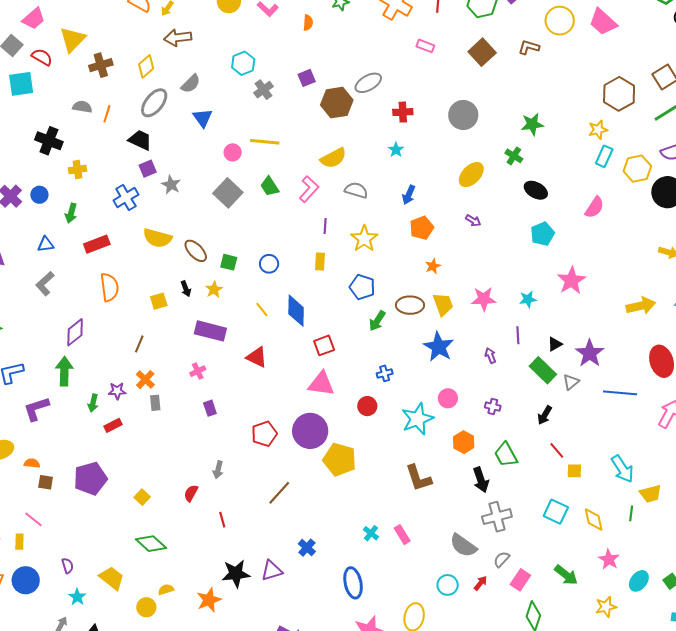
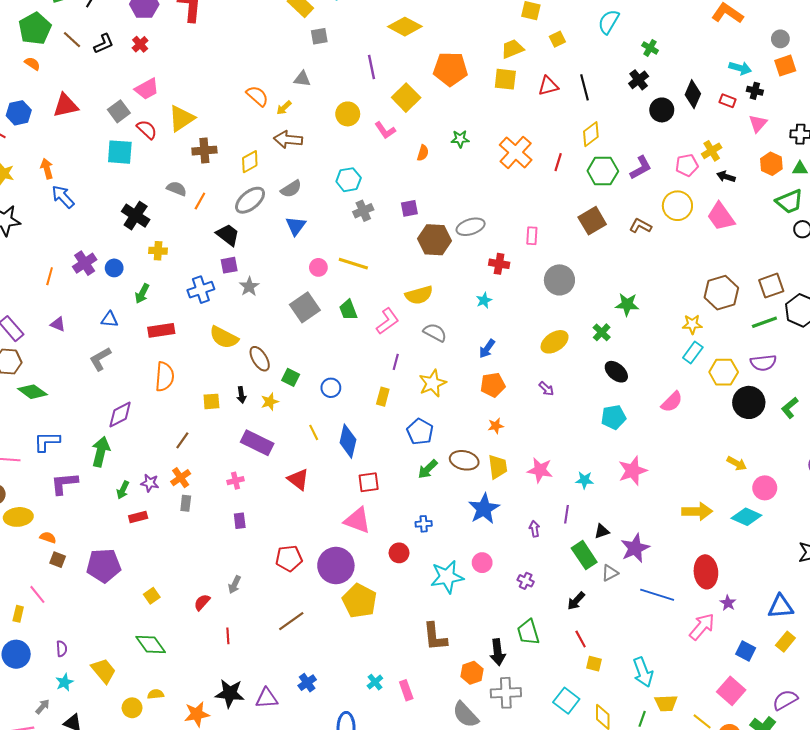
pink rectangle: (425, 46) -> (532, 236), moved, turned 60
orange hexagon: (464, 442) -> (472, 673), moved

